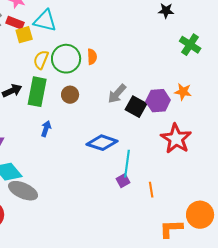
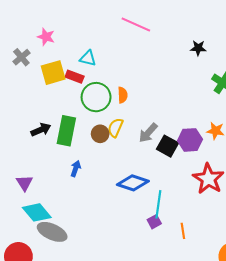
cyan triangle: (45, 21) -> (88, 58), moved, size x0.7
red rectangle: (15, 23) -> (75, 77), moved
yellow square: (24, 35) -> (53, 73), size x1.4
yellow semicircle: (41, 60) -> (115, 128), moved

